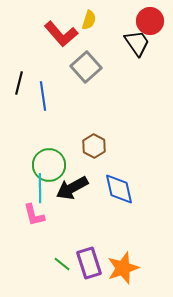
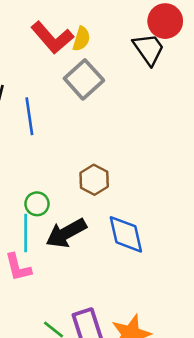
yellow semicircle: (89, 20) -> (81, 39), moved
green circle: (49, 165) -> (37, 204), size x0.6

